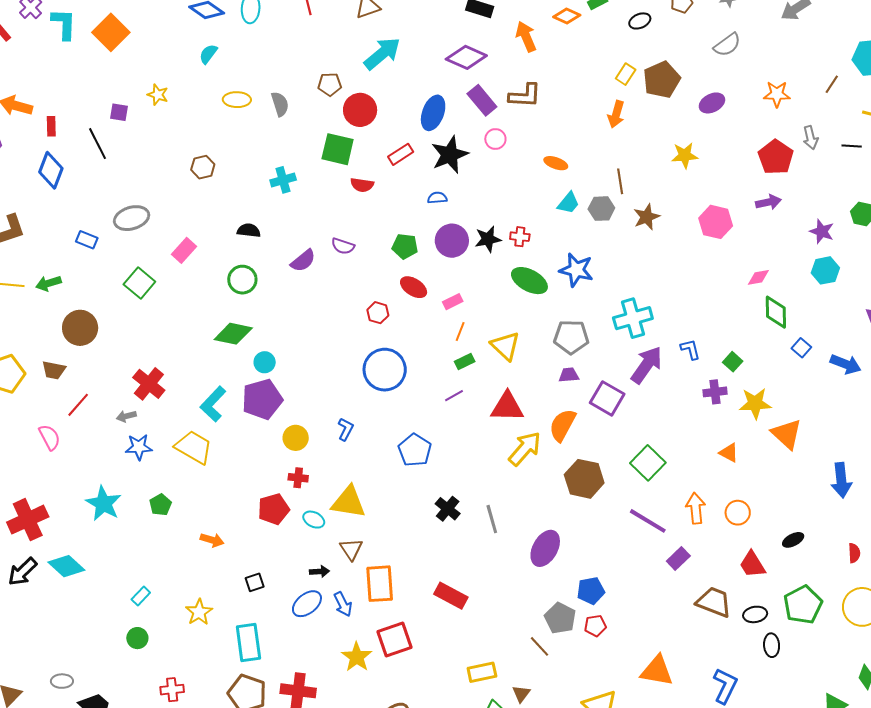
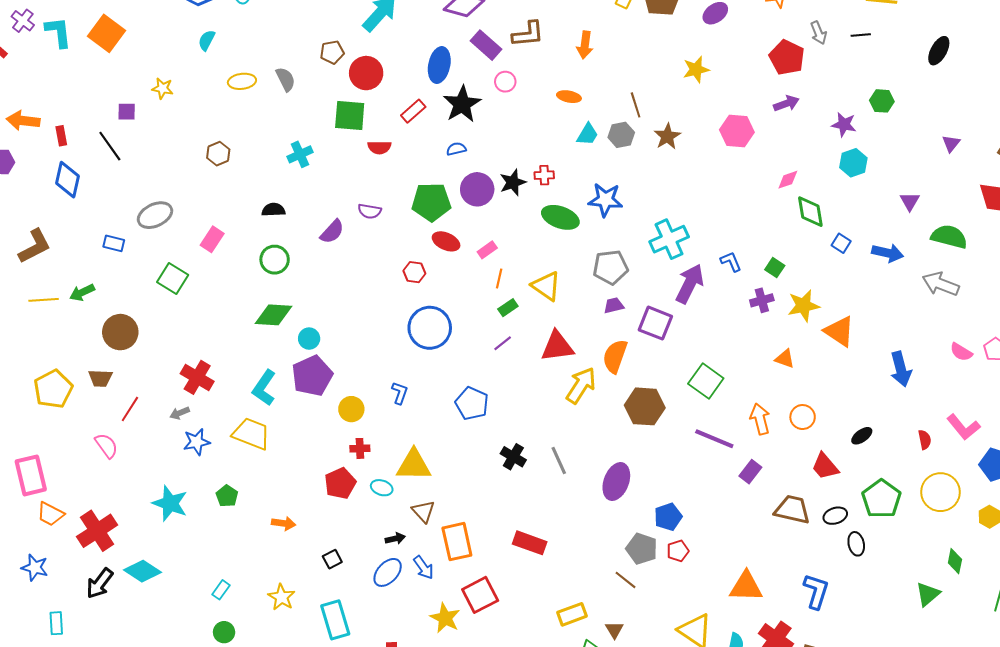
orange arrow: (616, 114) -> (585, 45), moved
green pentagon: (405, 246) -> (431, 202), size x1.5

